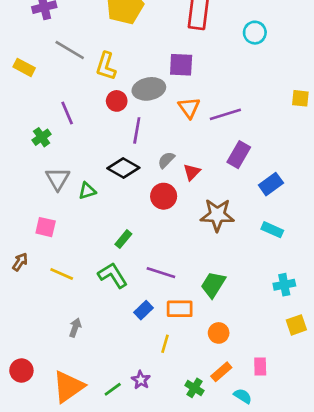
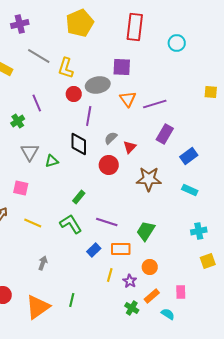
black diamond: (123, 168) -> (79, 144), turned 60
purple star: (141, 380) -> (130, 281), moved
green line: (113, 389) -> (72, 300), moved, turned -40

